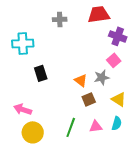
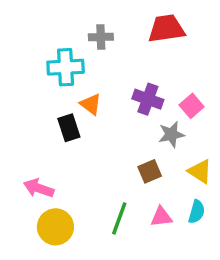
purple cross: (118, 36) -> (148, 99), moved
cyan cross: (23, 43) -> (66, 67), moved
orange triangle: (81, 80) -> (91, 104), moved

